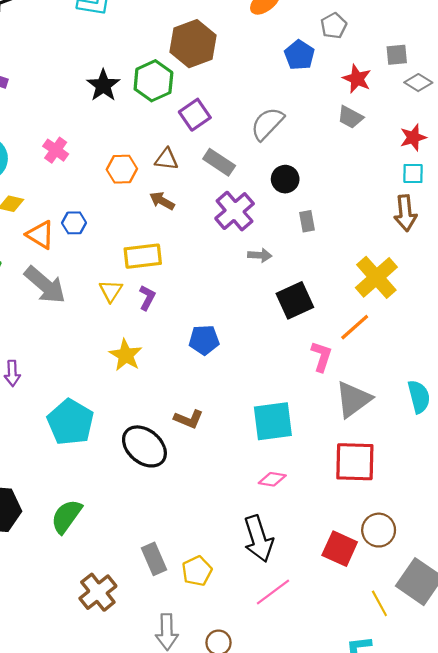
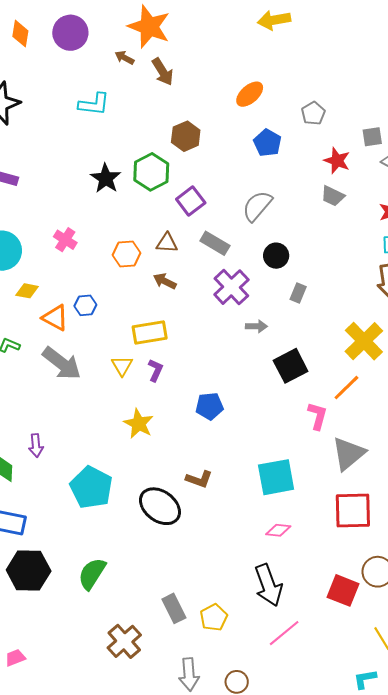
brown hexagon: (193, 44) -> (186, 136), size x0.7
blue pentagon: (299, 55) -> (267, 143), moved
gray rectangle: (307, 221) -> (298, 293), turned 36

